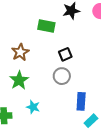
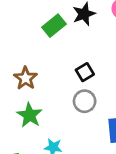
green rectangle: (46, 26) -> (54, 26), moved, turned -42

